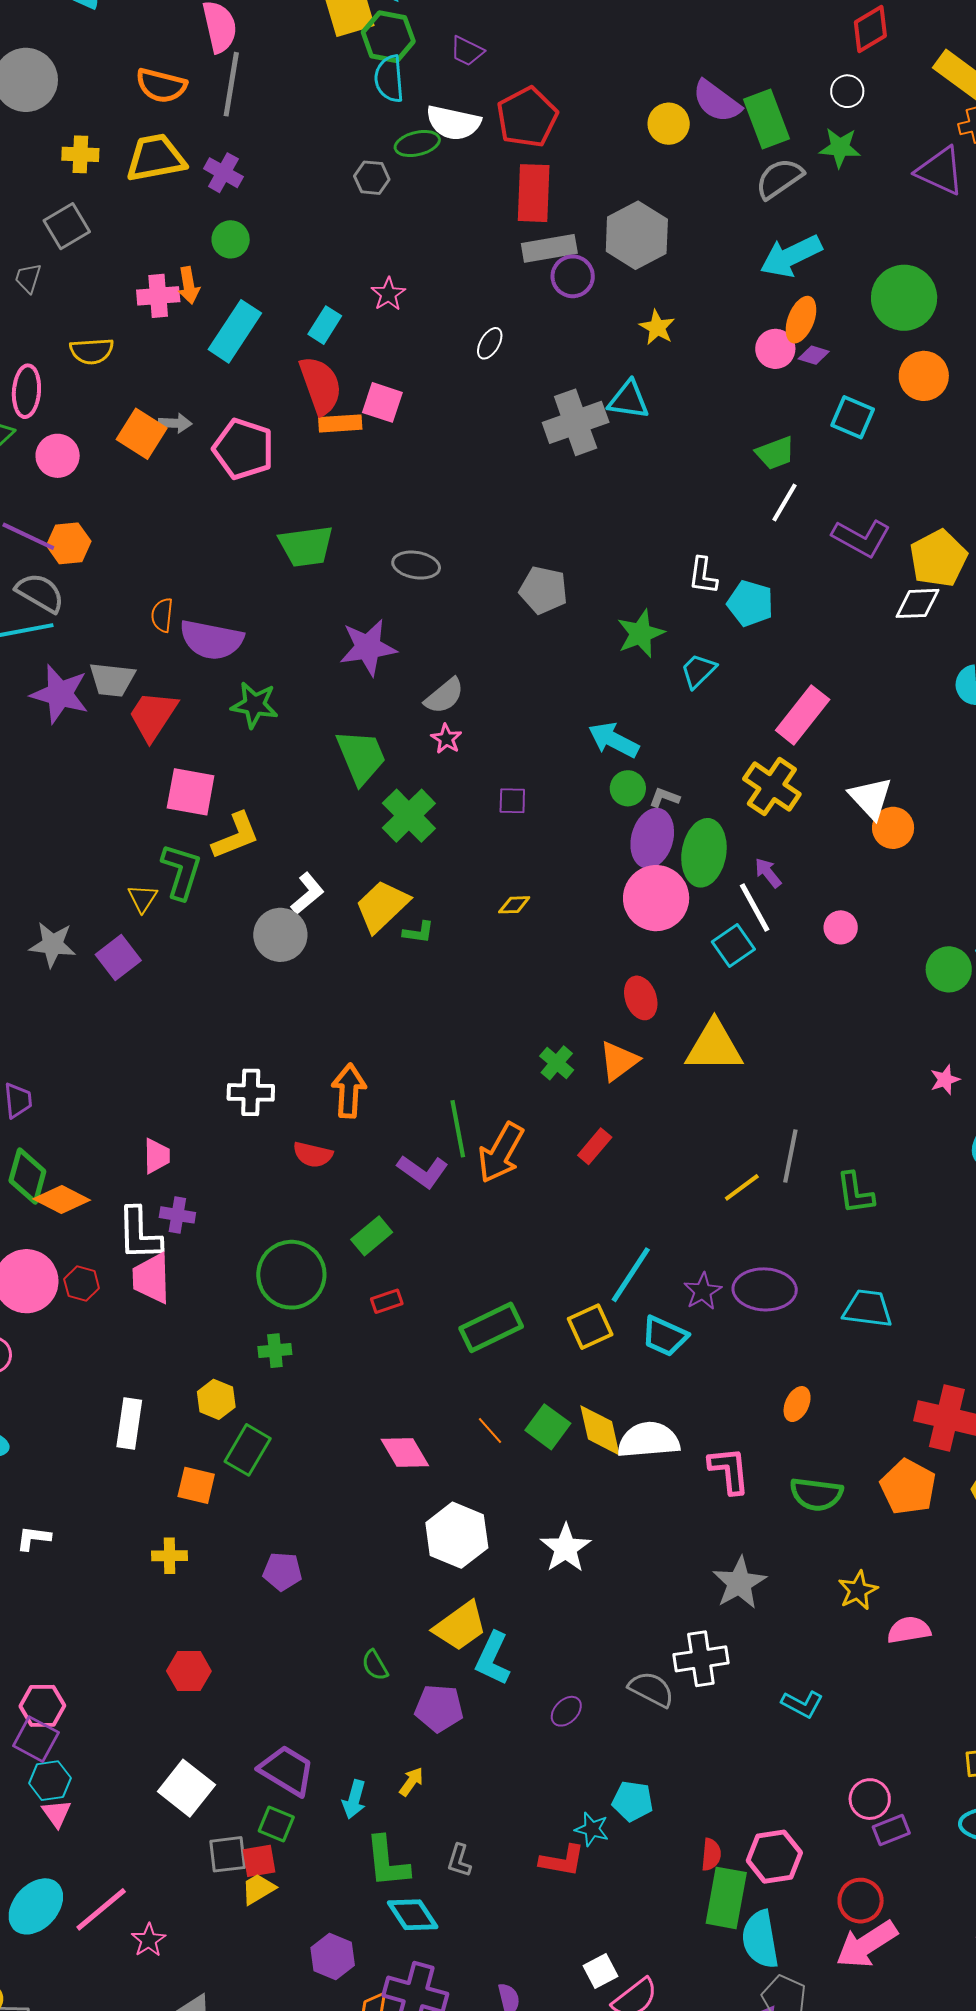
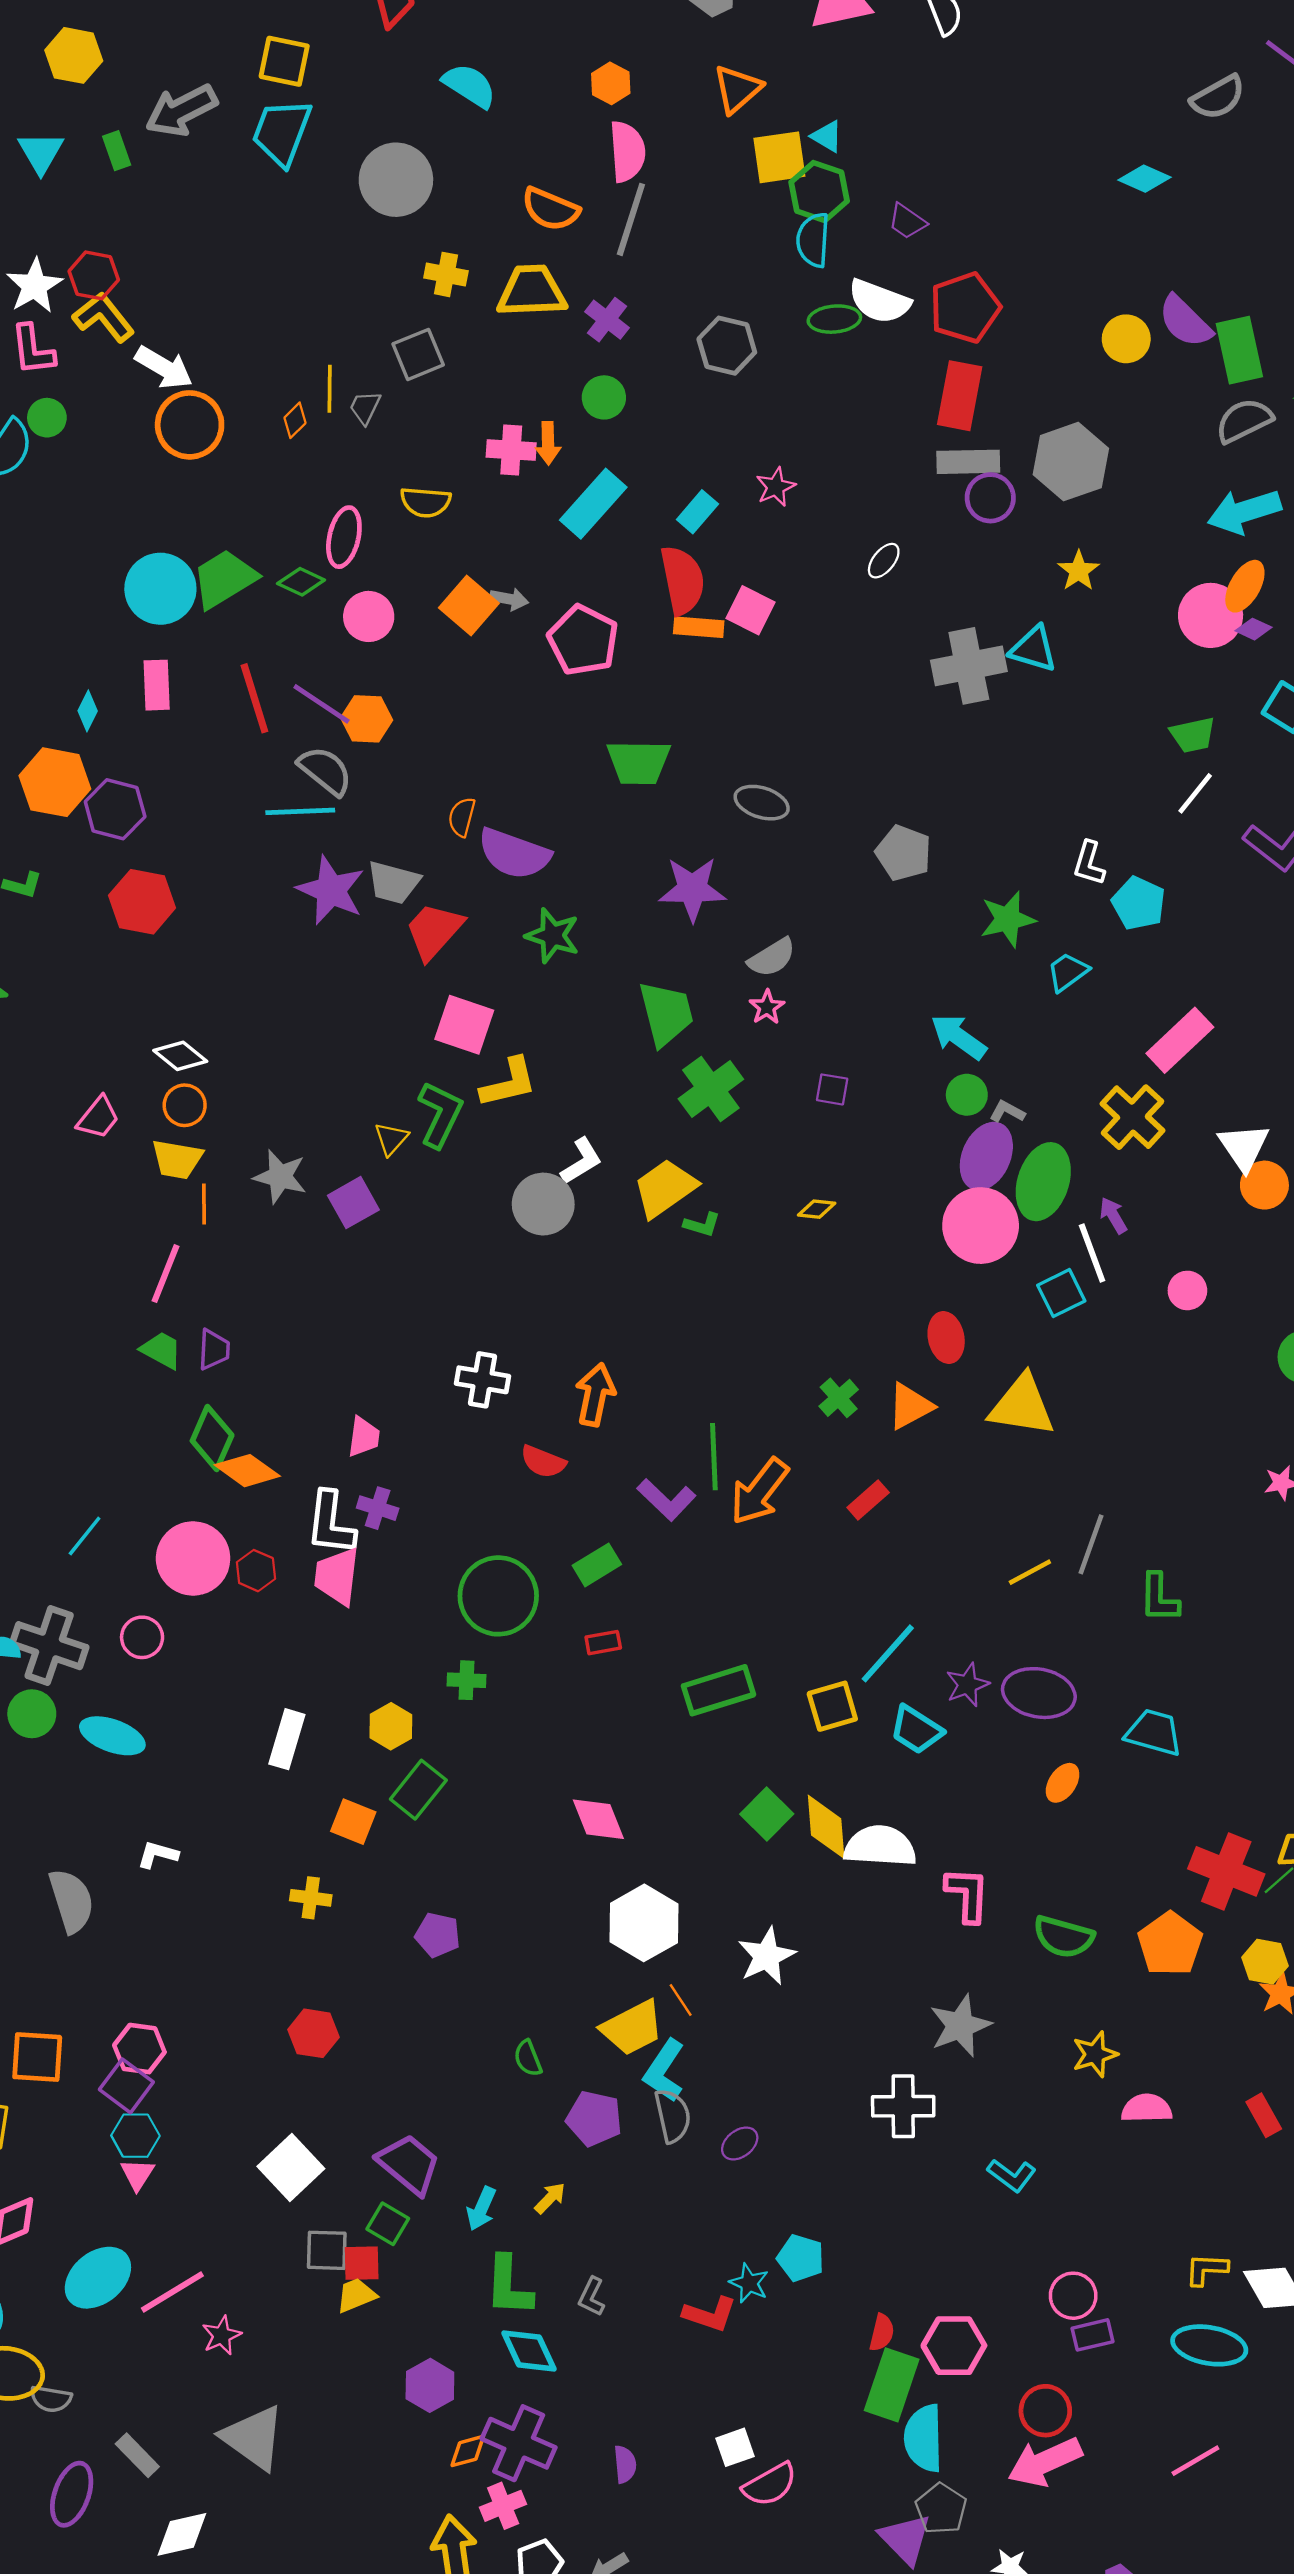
gray hexagon: (372, 178) -> (727, 346), moved, size x1.4
pink circle: (775, 349) -> (1211, 615), size x1.4
orange ellipse: (797, 1404) -> (1063, 1783), moved
orange line: (490, 1431) -> (681, 2000), moved
gray semicircle: (651, 1689) -> (673, 2116), moved, turned 42

